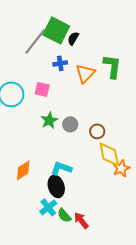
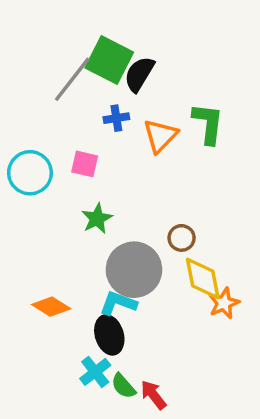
black semicircle: (73, 38) -> (139, 74), size x1.5
gray circle: (70, 124) -> (134, 270), moved, size x2.0
orange diamond: (23, 170) -> (51, 307), turned 65

